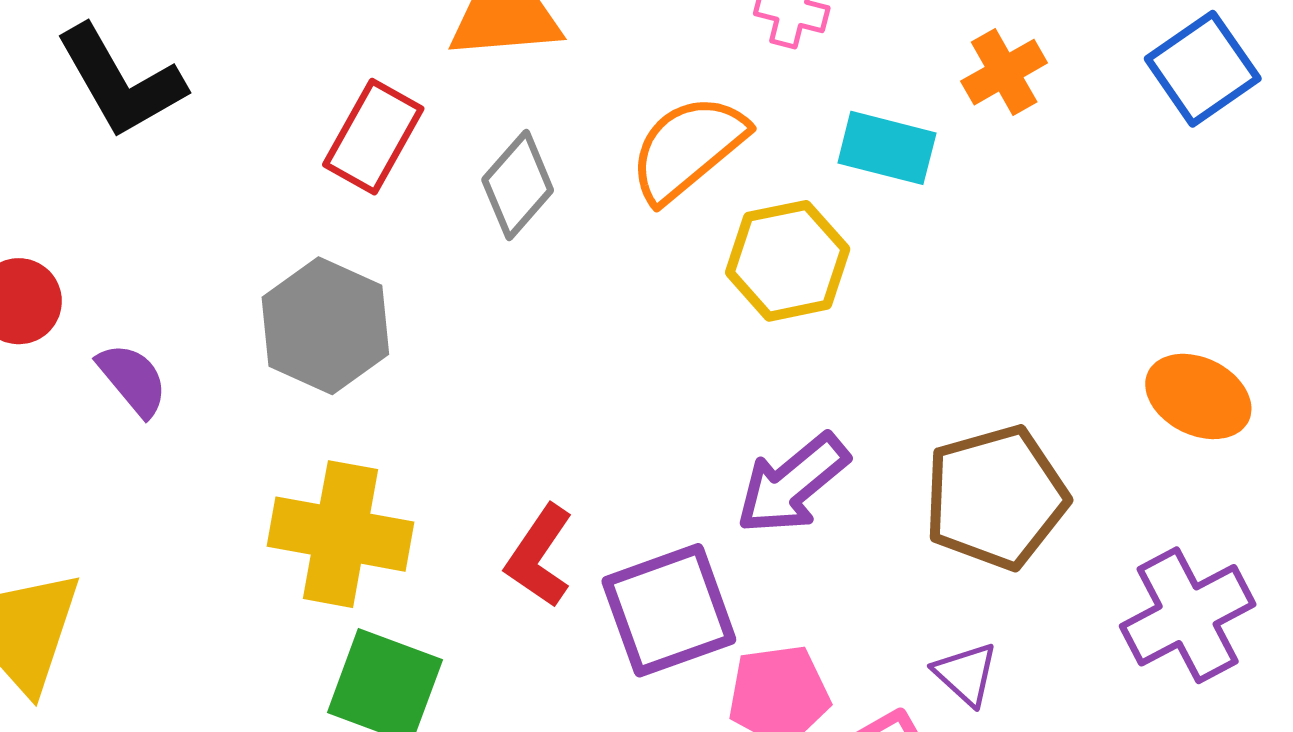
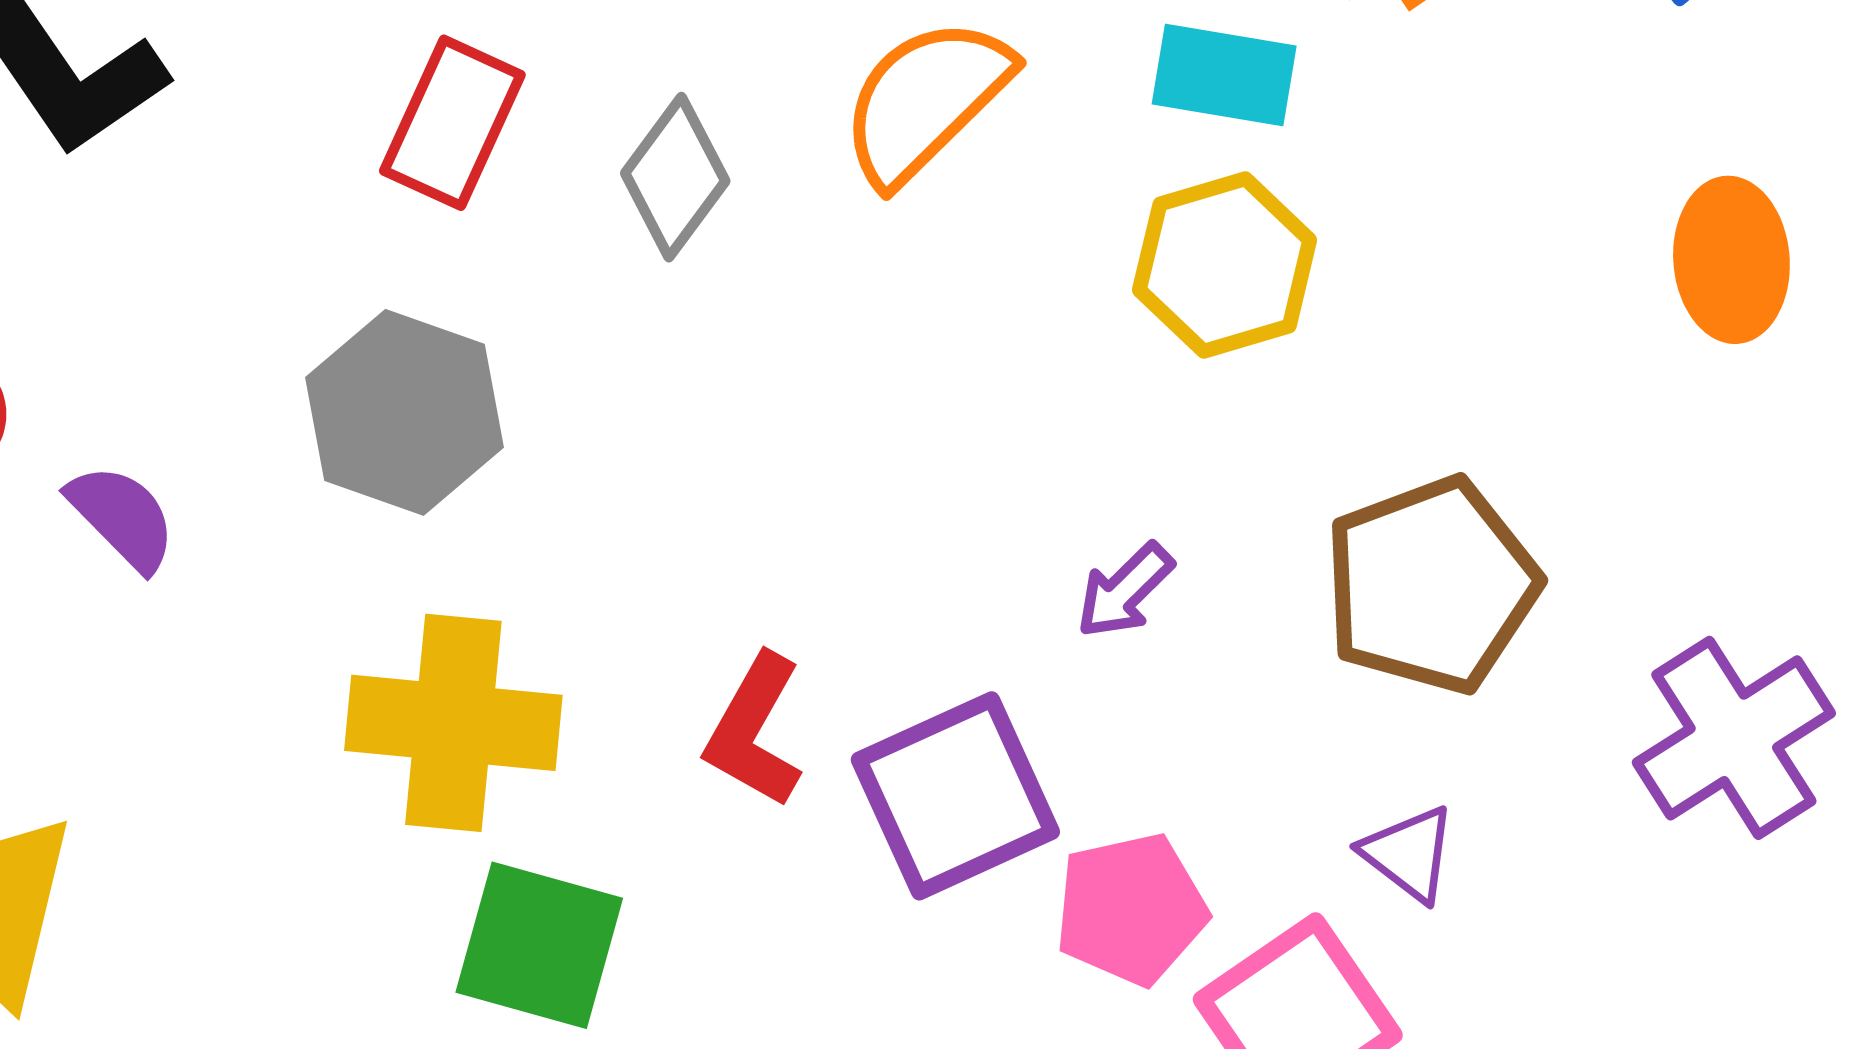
yellow hexagon: (788, 261) -> (1225, 265), moved
orange ellipse: (1198, 396) -> (1731, 260), moved, turned 64
purple arrow: (792, 484) -> (1125, 591), size x0.6

